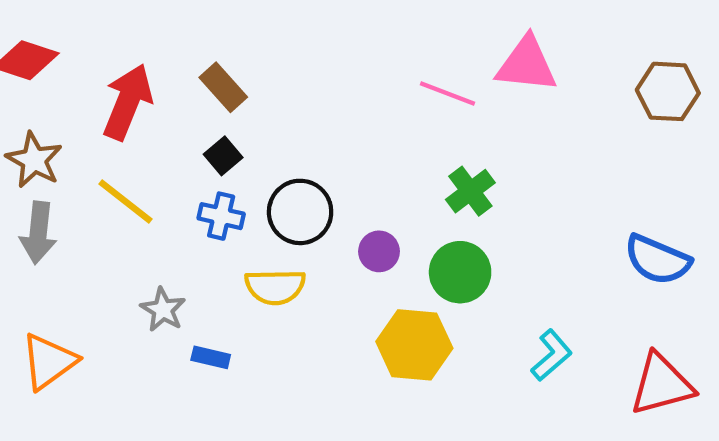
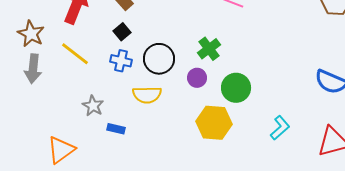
green cross: (470, 191) -> (209, 49), moved
orange triangle: (49, 362) -> (61, 150), moved

